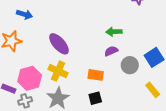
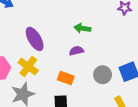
green arrow: (114, 32) -> (82, 28), moved
purple semicircle: (111, 51) -> (76, 51), moved

